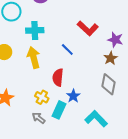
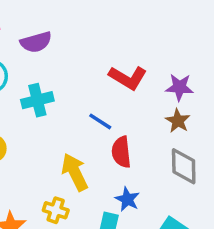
yellow arrow: (34, 58) -> (75, 172), moved
red semicircle: (58, 77) -> (121, 152), moved
yellow cross: (42, 97) -> (56, 210), moved

